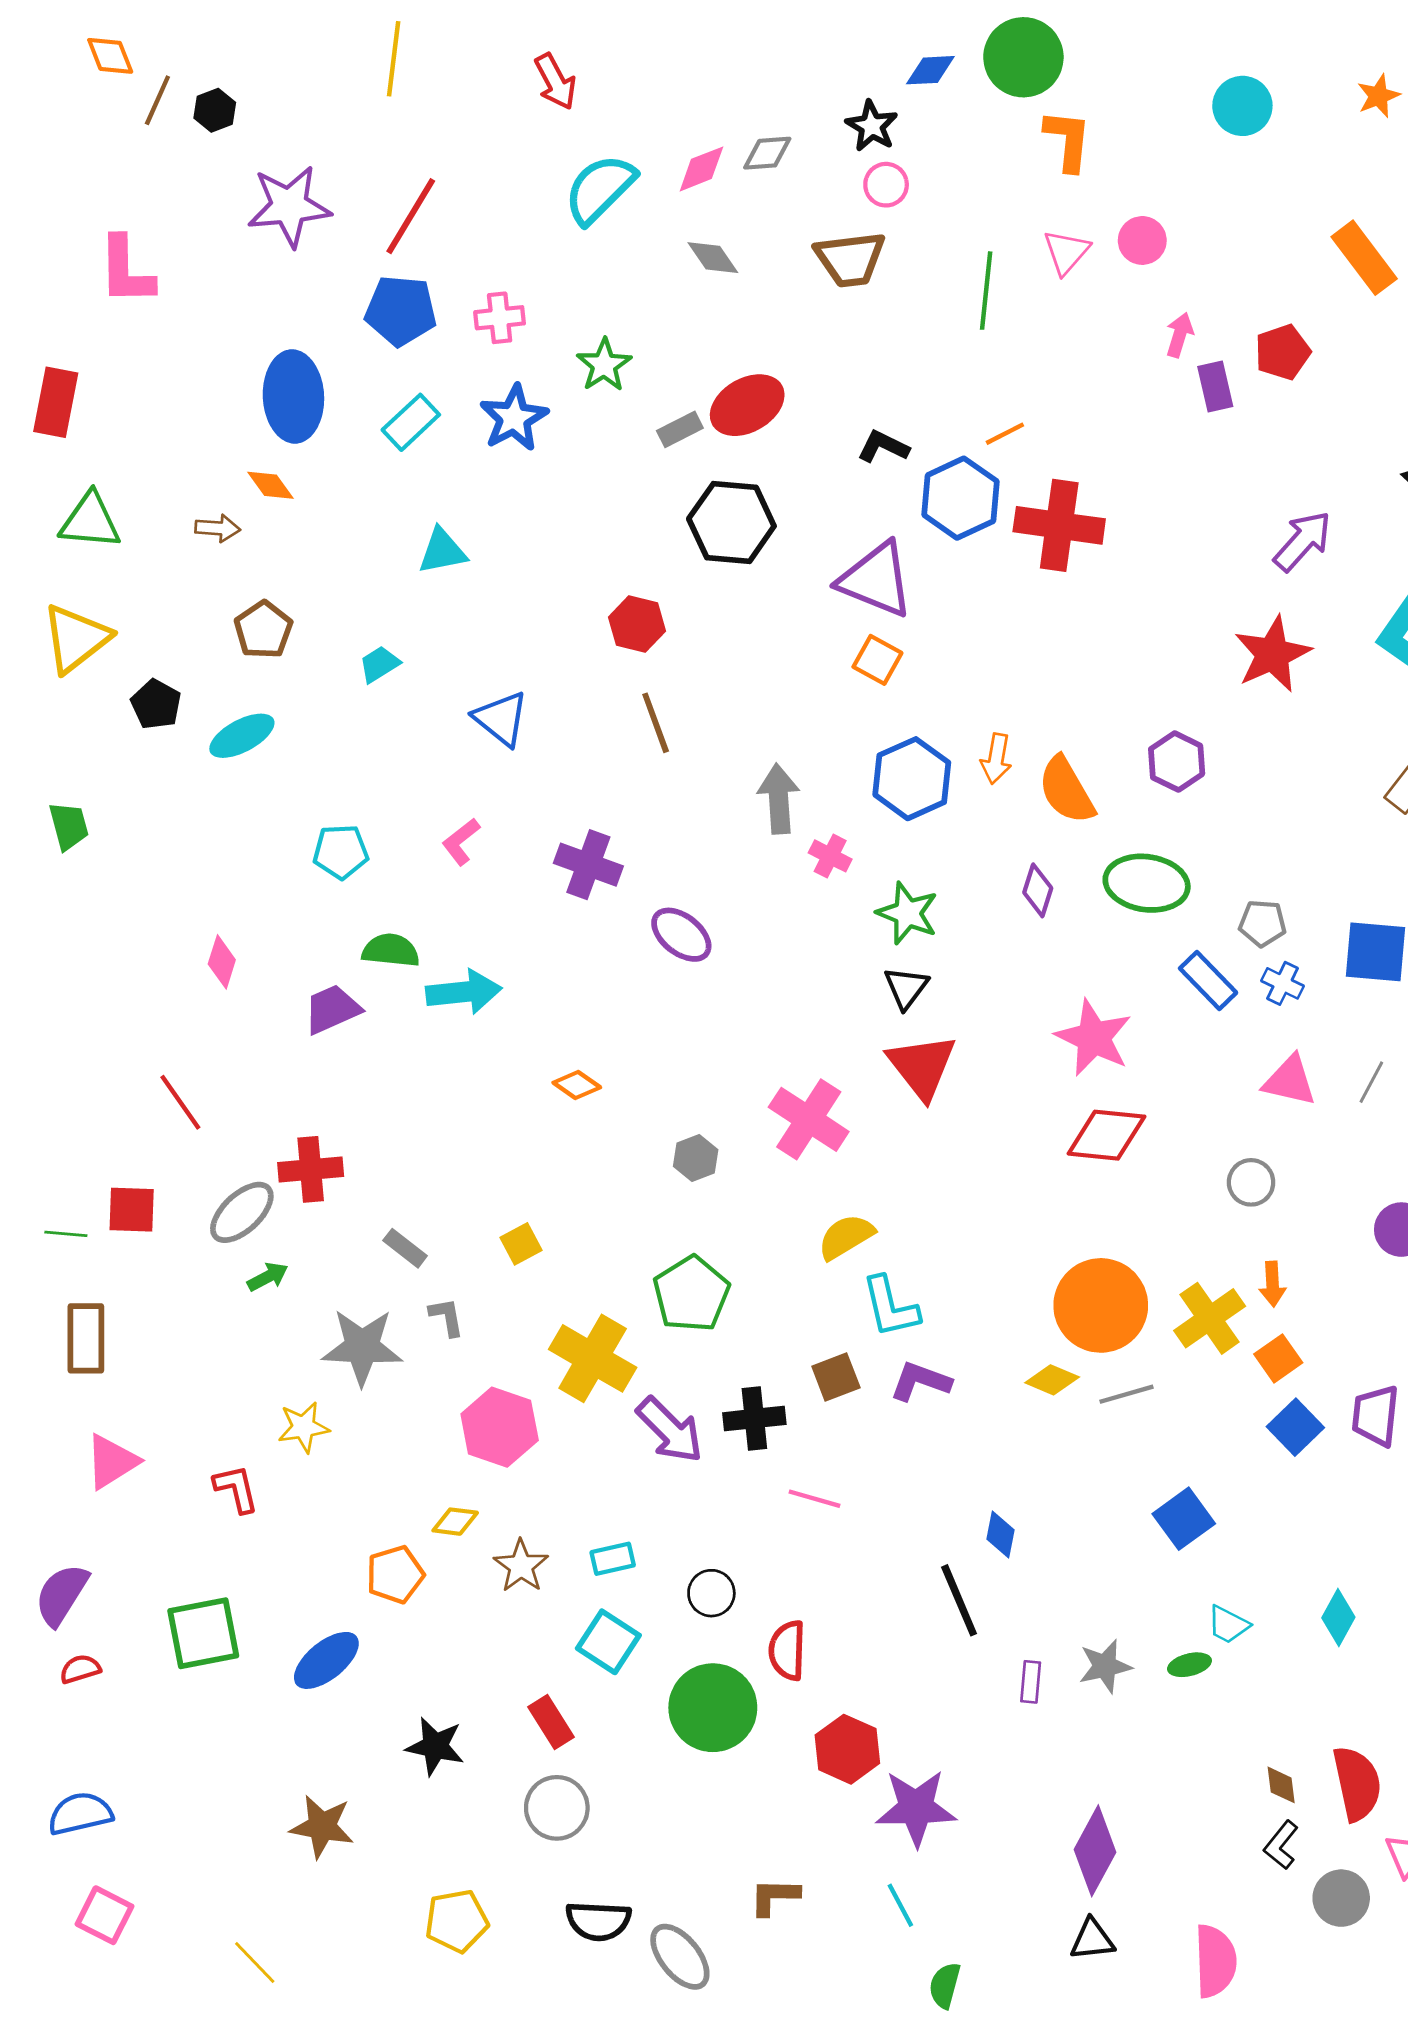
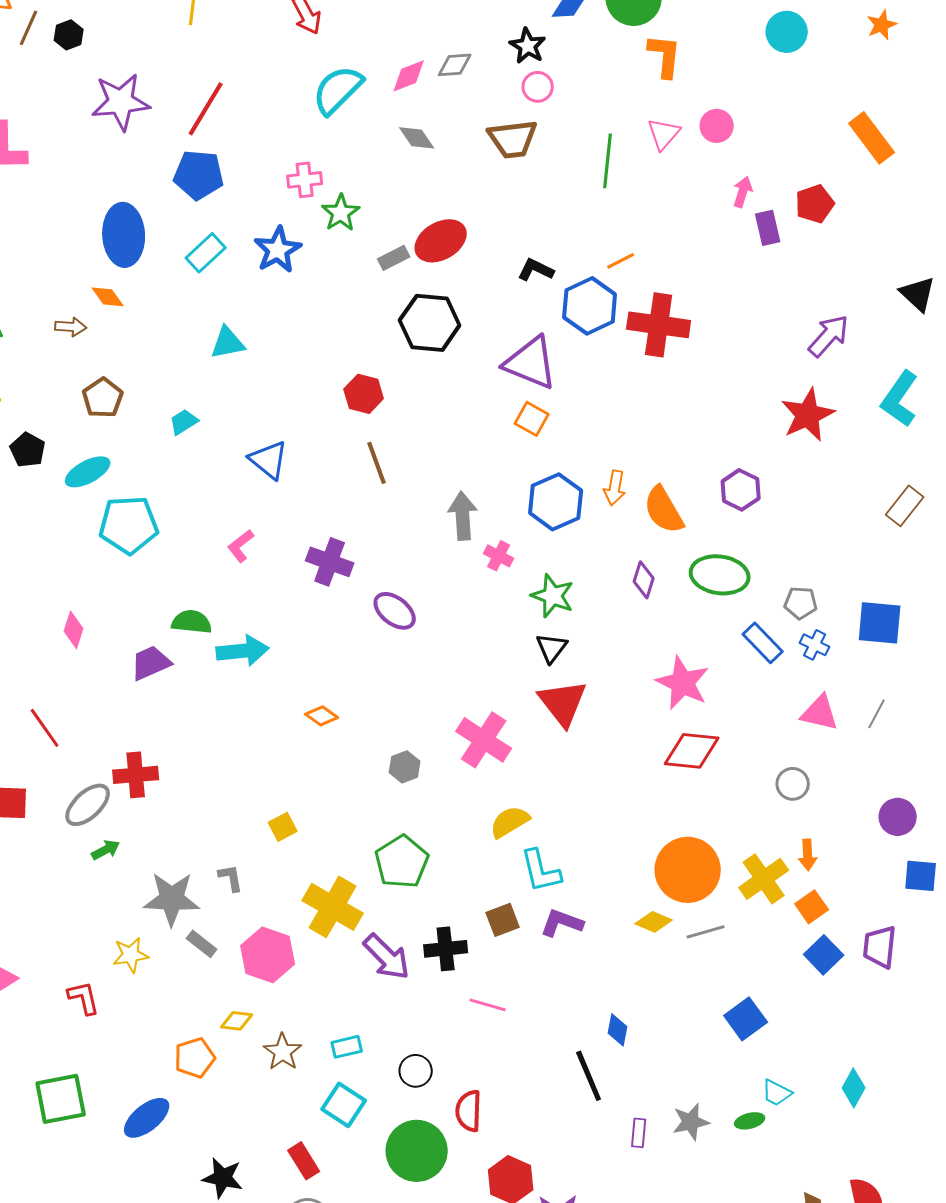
pink cross: (500, 318) -> (305, 180), moved
cyan pentagon: (341, 852) -> (129, 525), moved, size x1.5
gray rectangle: (405, 1248) -> (202, 944), moved

